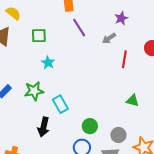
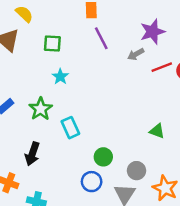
purple star: (121, 18) -> (152, 32), size x1.5
red line: (124, 59) -> (162, 67), moved, turned 54
green star: (34, 91) -> (41, 109), turned -30
black arrow: (43, 127) -> (32, 154), moved

